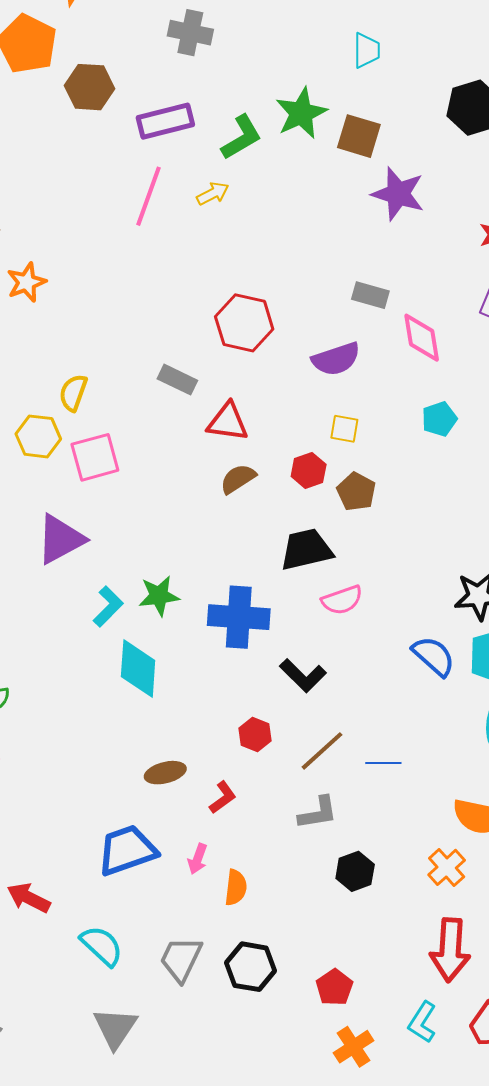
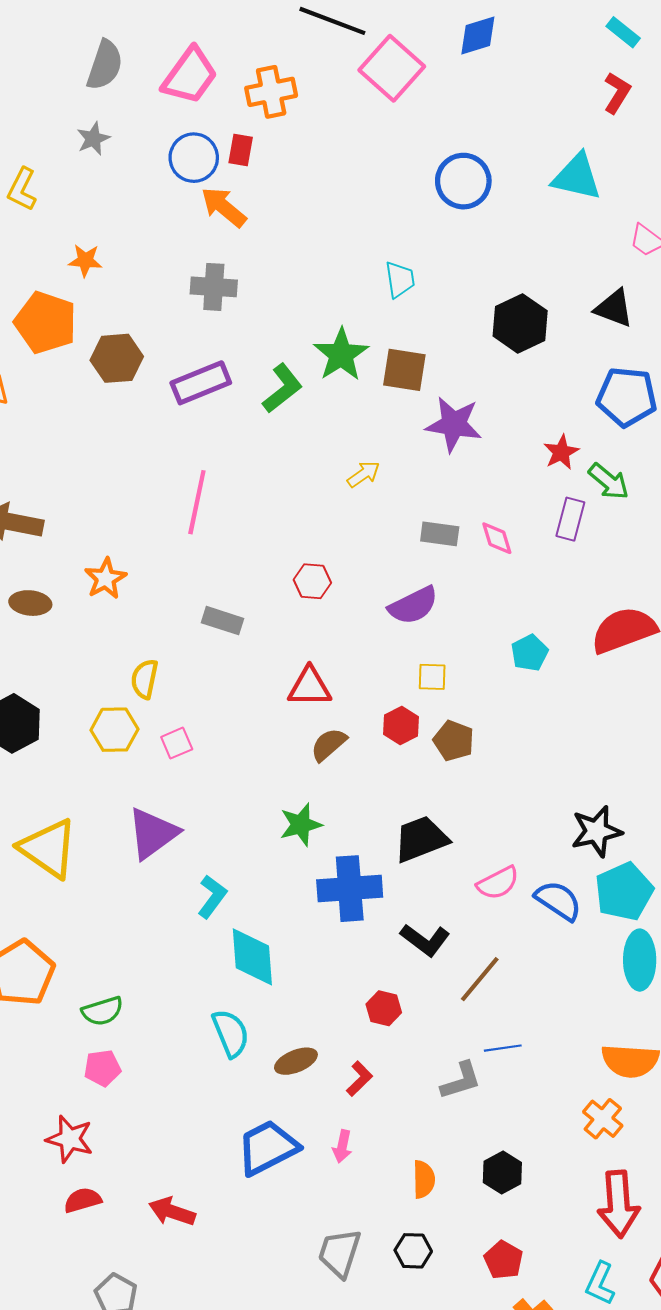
yellow arrow: (213, 193) -> (364, 474), moved
pink line: (148, 196) -> (197, 502), moved
orange star: (26, 282) -> (105, 579), moved
red hexagon: (244, 323) -> (312, 581), size x0.6
pink diamond: (422, 338) -> (497, 538), moved, size x0.7
gray rectangle: (177, 380) -> (222, 621), moved
pink square: (95, 457) -> (177, 743), size x0.6
black trapezoid: (306, 549) -> (421, 839), moved
green star: (159, 596) -> (301, 825), moved
pink semicircle: (342, 600) -> (498, 883), moved
brown line: (322, 751) -> (480, 979), moved
blue line: (383, 763) -> (503, 1048), moved
black hexagon: (355, 871) -> (502, 1173), moved
orange semicircle: (236, 888) -> (424, 1179), moved
cyan semicircle: (102, 946) -> (231, 1033), moved, turned 33
black hexagon: (251, 967) -> (413, 1251), size x0.7

